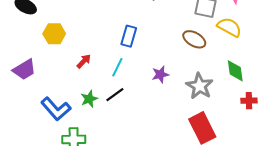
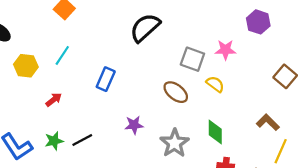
yellow semicircle: (229, 27) -> (215, 84), size x0.7
cyan line: (117, 67) -> (62, 55), moved

